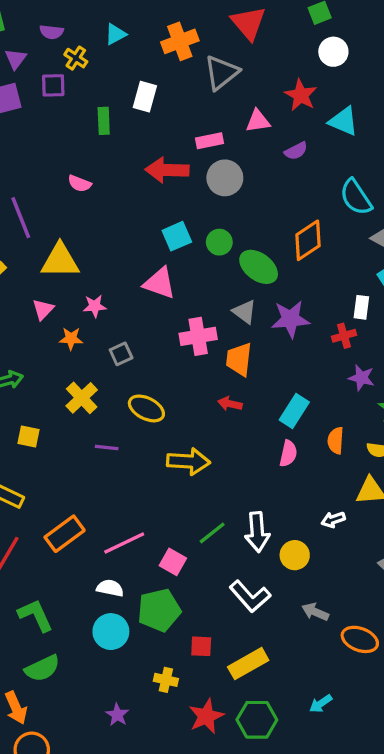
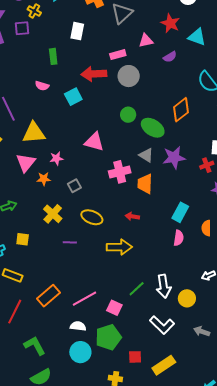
green rectangle: (104, 121) -> (53, 56), moved
cyan square: (177, 236) -> (73, 97), moved
pink triangle: (43, 309) -> (26, 163), size x1.5
red arrow: (230, 404) -> (132, 216), moved

